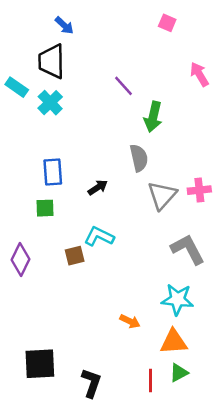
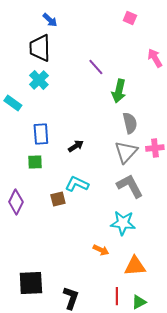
cyan rectangle: (17, 87) -> (13, 103), moved
gray semicircle: (139, 158) -> (130, 123), moved
gray L-shape: (188, 249) -> (130, 186), moved
cyan star: (177, 299) -> (123, 223), moved
green triangle: (179, 373) -> (139, 302), moved

